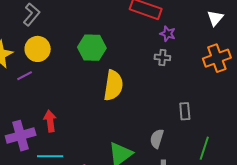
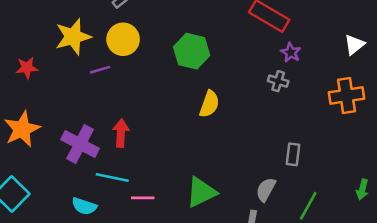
yellow semicircle: (113, 85) -> (209, 104), size x0.7
purple cross: (21, 136) -> (80, 144), turned 32
gray semicircle: (157, 139) -> (266, 190), moved

